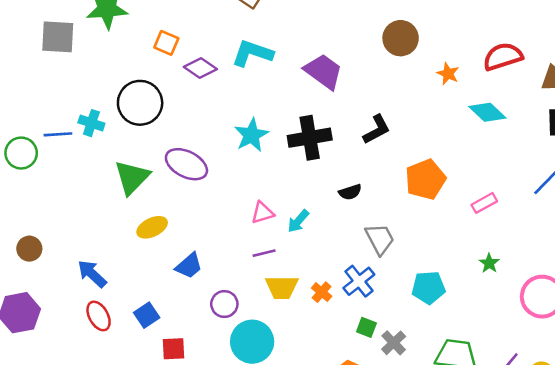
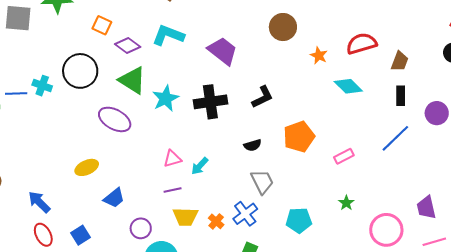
green triangle: (132, 177) -> (132, 80), moved, turned -44
black semicircle: (350, 192) -> (253, 145), moved

